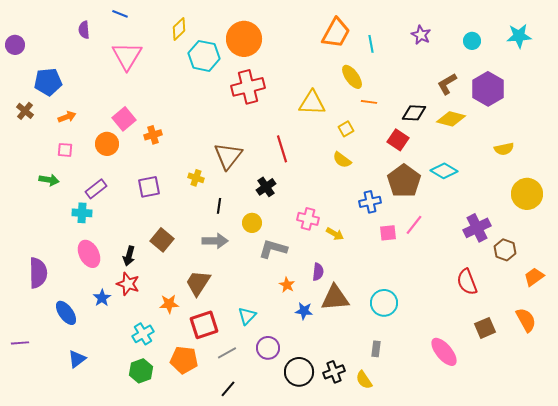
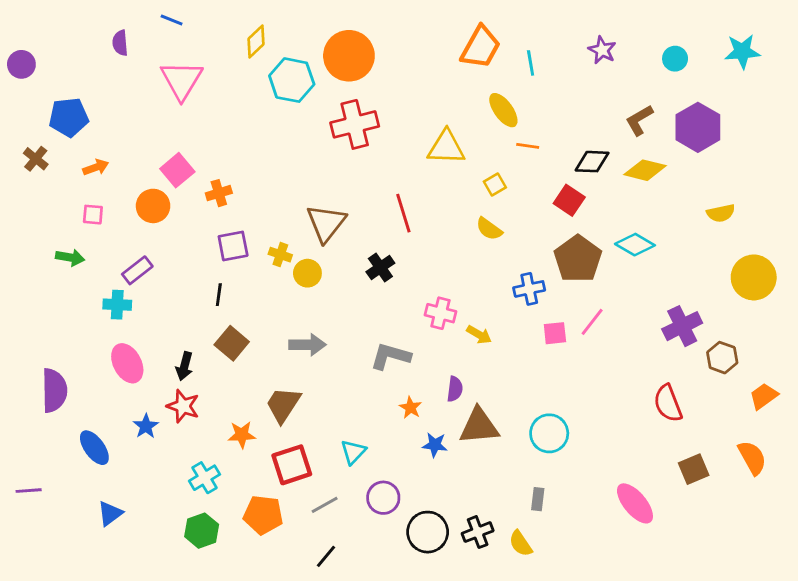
purple square: (149, 187) -> (233, 246), moved
black line: (219, 206) -> (219, 295), moved
yellow circle: (252, 223) -> (307, 273), moved

